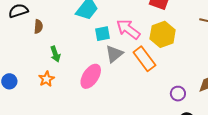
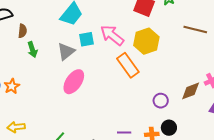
green arrow: (55, 54) -> (32, 50), moved
gray triangle: (114, 54) -> (66, 51), moved
orange star: (46, 79) -> (12, 86), moved

